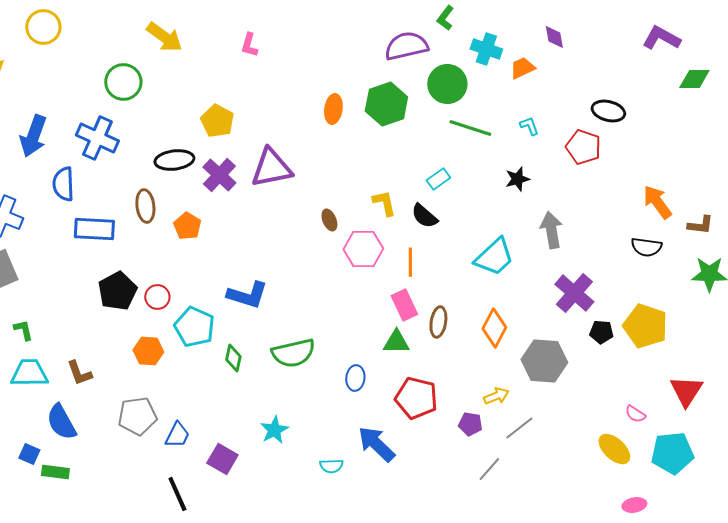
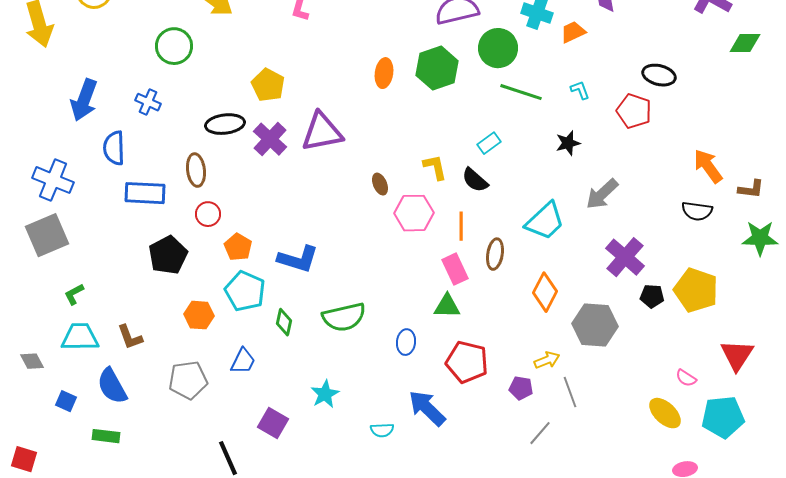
blue cross: (97, 138) -> (148, 102), size x0.6
orange pentagon: (187, 226) -> (238, 247), moved
gray arrow: (551, 230) -> (602, 194), turned -123
red circle: (157, 297) -> (208, 214), moved
brown ellipse: (438, 322) -> (495, 254), moved
green L-shape: (23, 330) -> (74, 294), turned -105
gray line: (519, 428) -> (570, 392), turned -72
blue trapezoid: (177, 435) -> (243, 361), moved
blue square: (29, 454) -> (66, 401), moved

